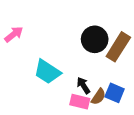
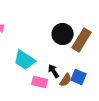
pink rectangle: (80, 102) -> (40, 82), moved

